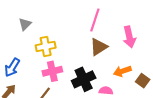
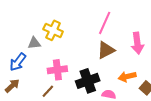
gray triangle: (25, 24) -> (34, 43), moved, turned 32
yellow cross: (46, 46) -> (53, 30), moved, turned 30

